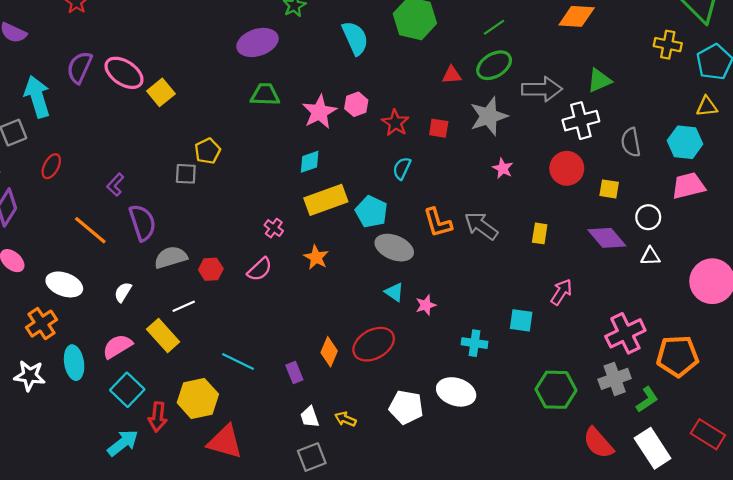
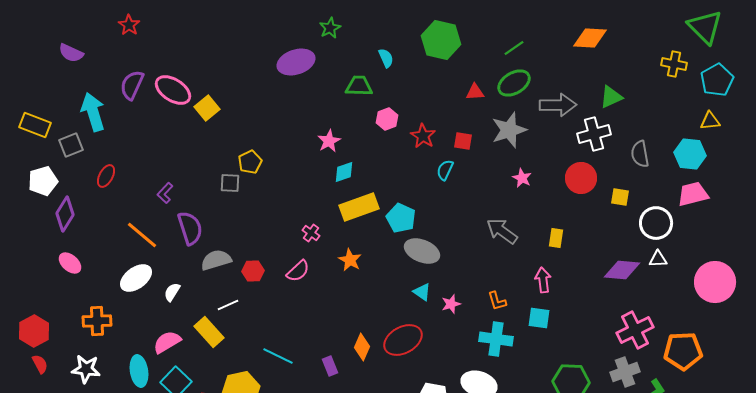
cyan semicircle: (355, 38) -> (386, 58), size x0.6
green trapezoid: (265, 95) -> (359, 86), moved
pink star: (319, 112) -> (329, 141), moved, size x0.7
cyan semicircle: (402, 168) -> (445, 170), moved
white circle: (648, 217) -> (656, 223), size x1.4
orange L-shape: (438, 223) -> (497, 301), moved, size x0.7
purple diamond: (607, 238) -> (622, 270), moved, turned -45
white ellipse: (64, 284) -> (136, 278), moved, turned -56
pink arrow: (561, 292) -> (543, 280), moved, turned -40
orange cross: (42, 324) -> (97, 321), turned 32
cyan cross: (475, 343) -> (496, 339), size x1.4
cyan ellipse: (74, 363) -> (139, 371), moved

